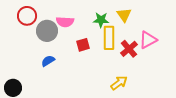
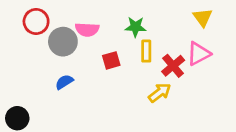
yellow triangle: (124, 15) -> (203, 17), moved
yellow rectangle: (109, 38) -> (146, 51), size x0.7
yellow arrow: (119, 83) -> (160, 93), moved

